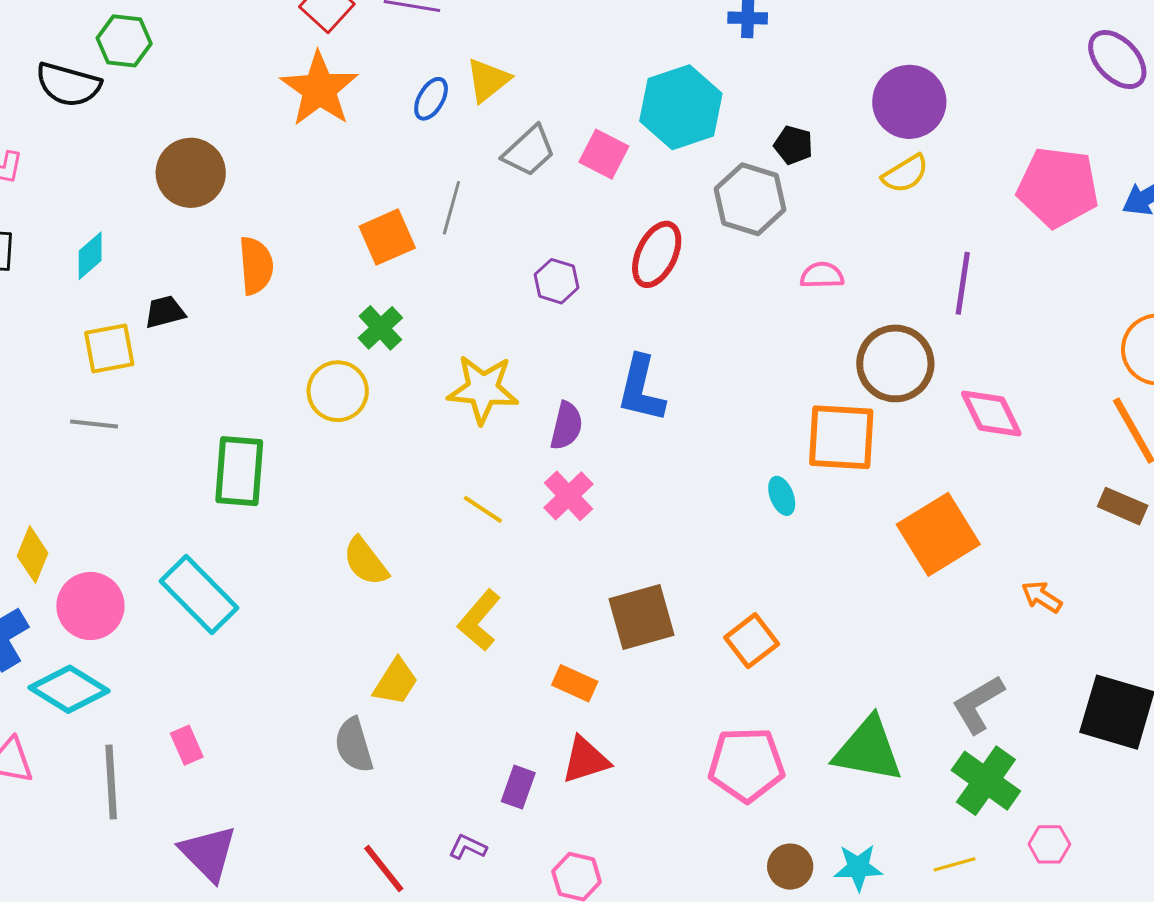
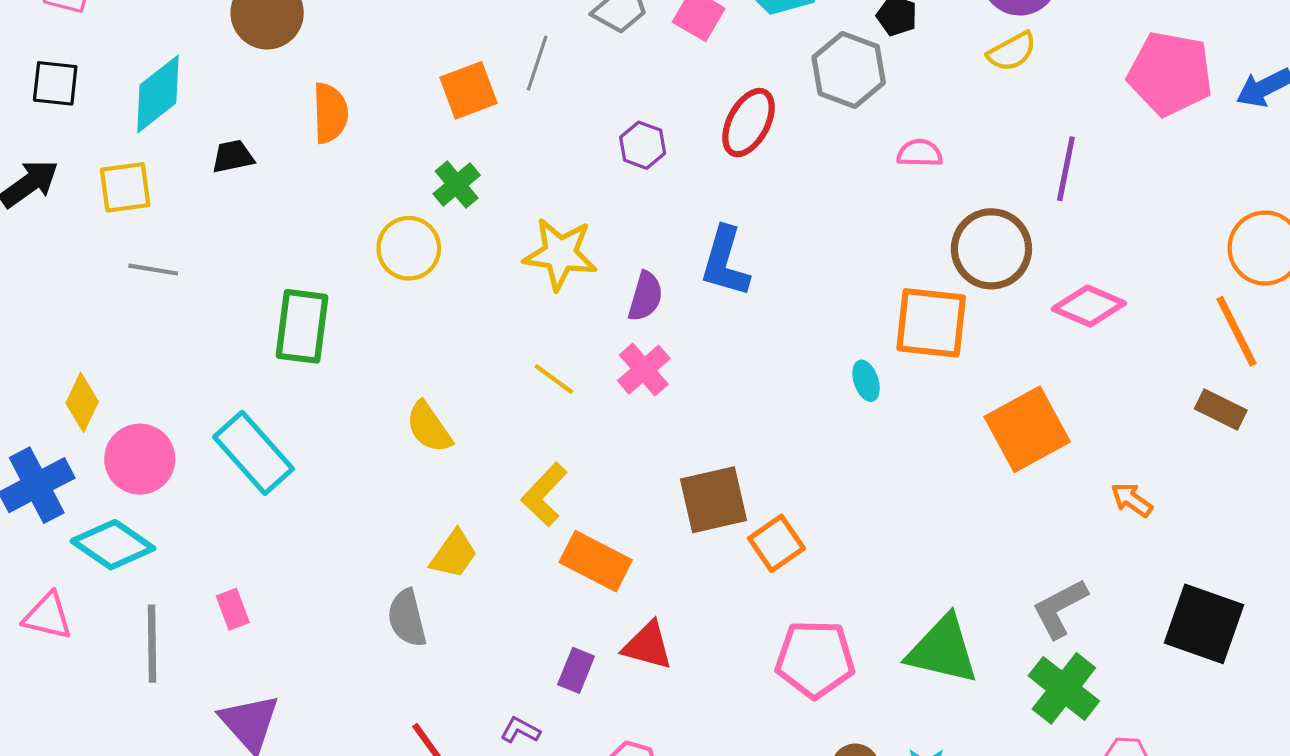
cyan diamond: (90, 256) -> (158, 94), size x1.6
yellow square: (109, 349) -> (125, 187), moved
pink diamond: (991, 414) -> (1089, 306), turned -44
orange square: (752, 641) -> (777, 543), moved
orange rectangle: (575, 683) -> (596, 561), moved, size x1.5
red triangle: (585, 760) -> (648, 646), turned 30

